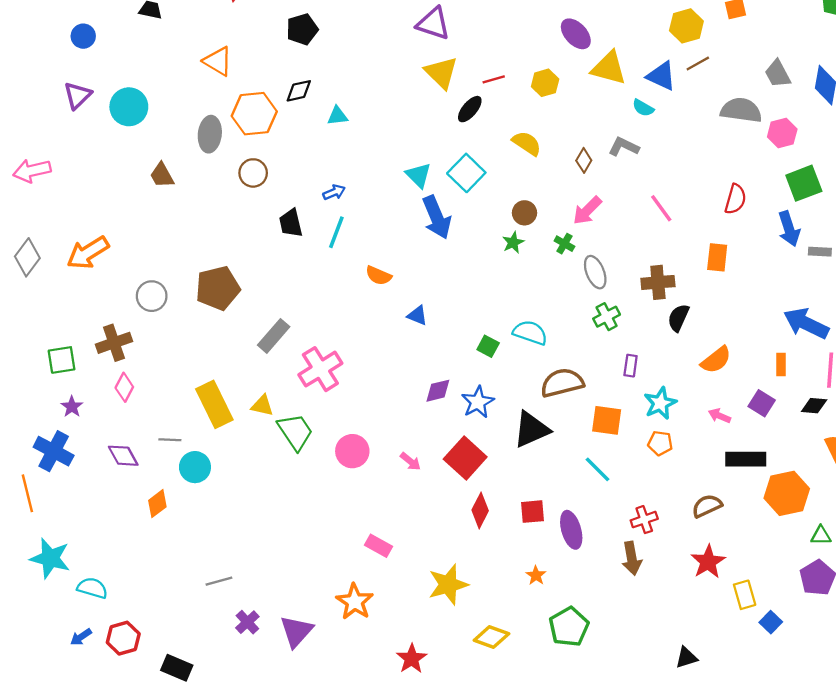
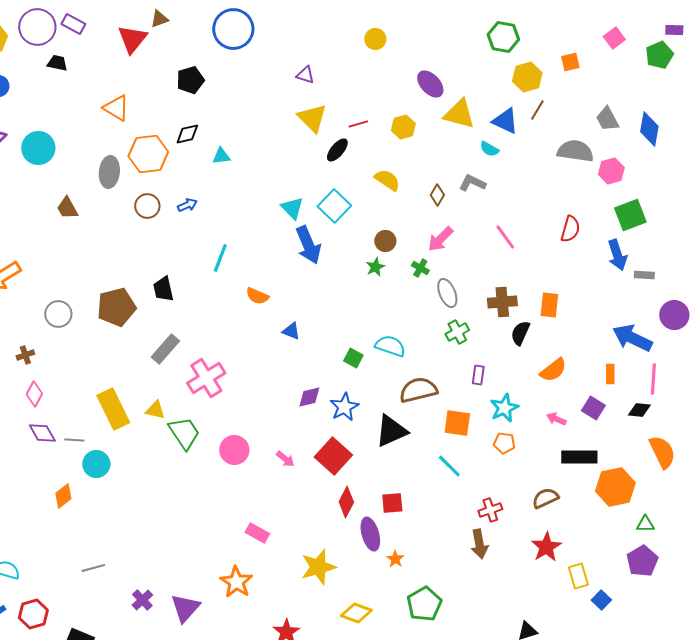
purple triangle: (433, 24) -> (305, 75), size x0.6
brown line: (698, 63) -> (537, 110), turned -30
blue arrow: (334, 192) -> (187, 205), moved
black trapezoid: (291, 223) -> (163, 289), moved
orange rectangle: (717, 257) -> (549, 305), moved
brown cross: (114, 343) -> (25, 355), size x0.6
purple diamond: (123, 456) -> (42, 433), moved
purple ellipse: (571, 530) -> (370, 534), moved
gray line: (219, 581) -> (93, 568), moved

